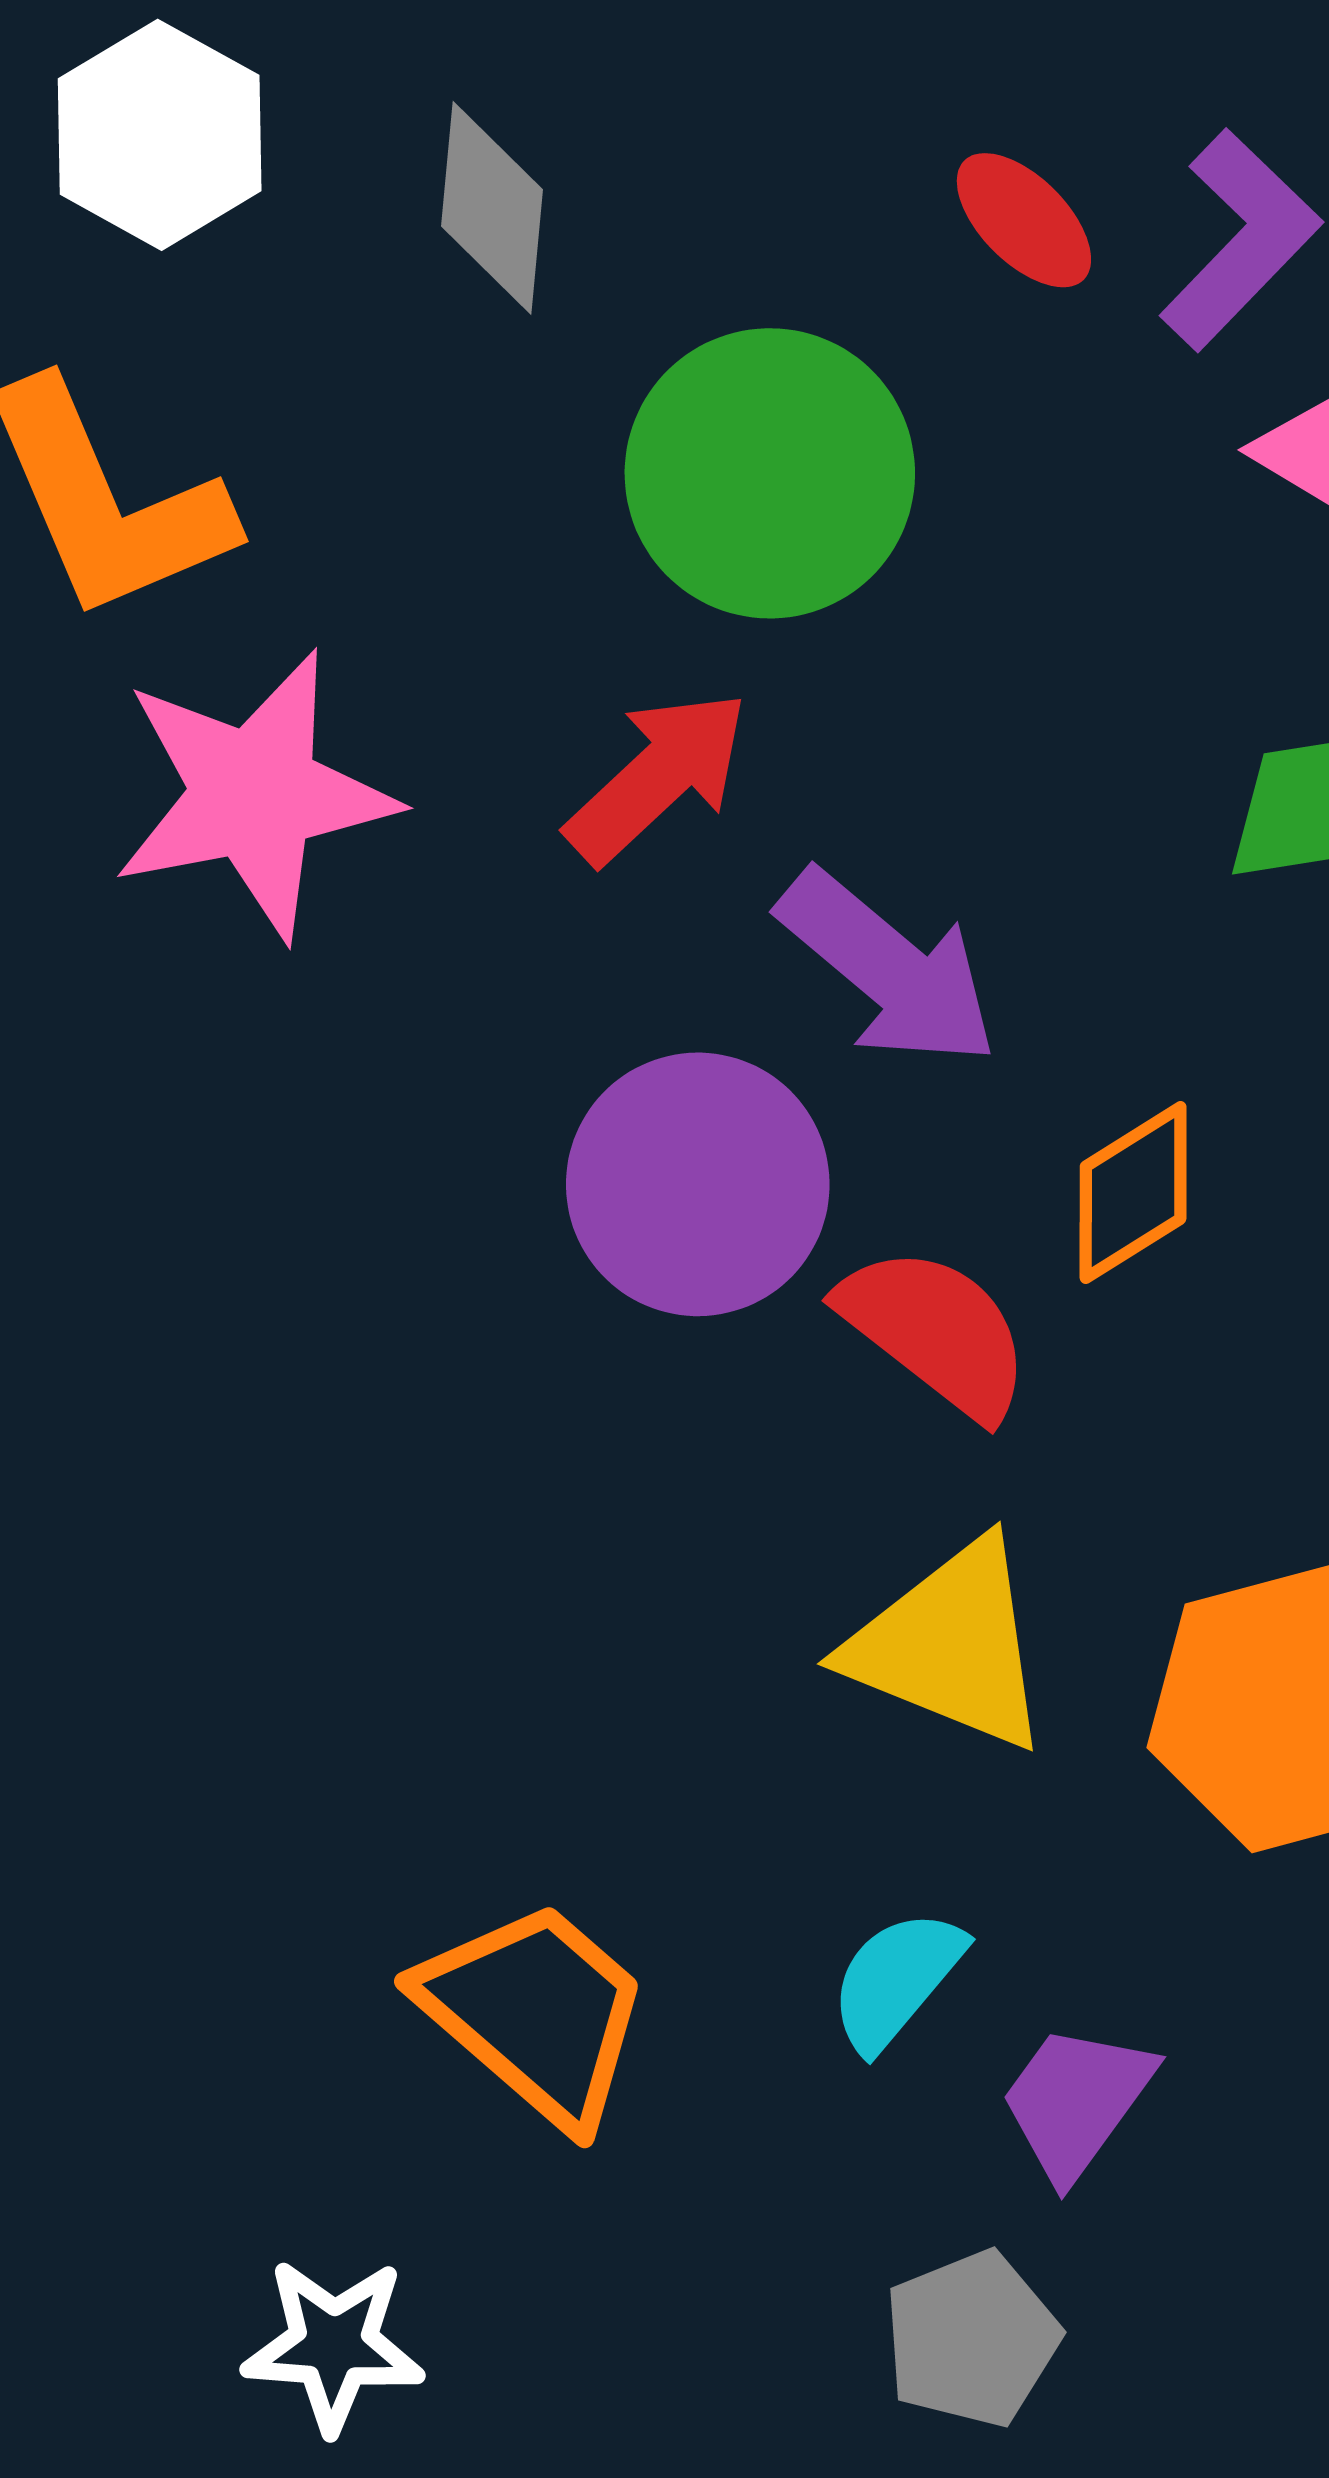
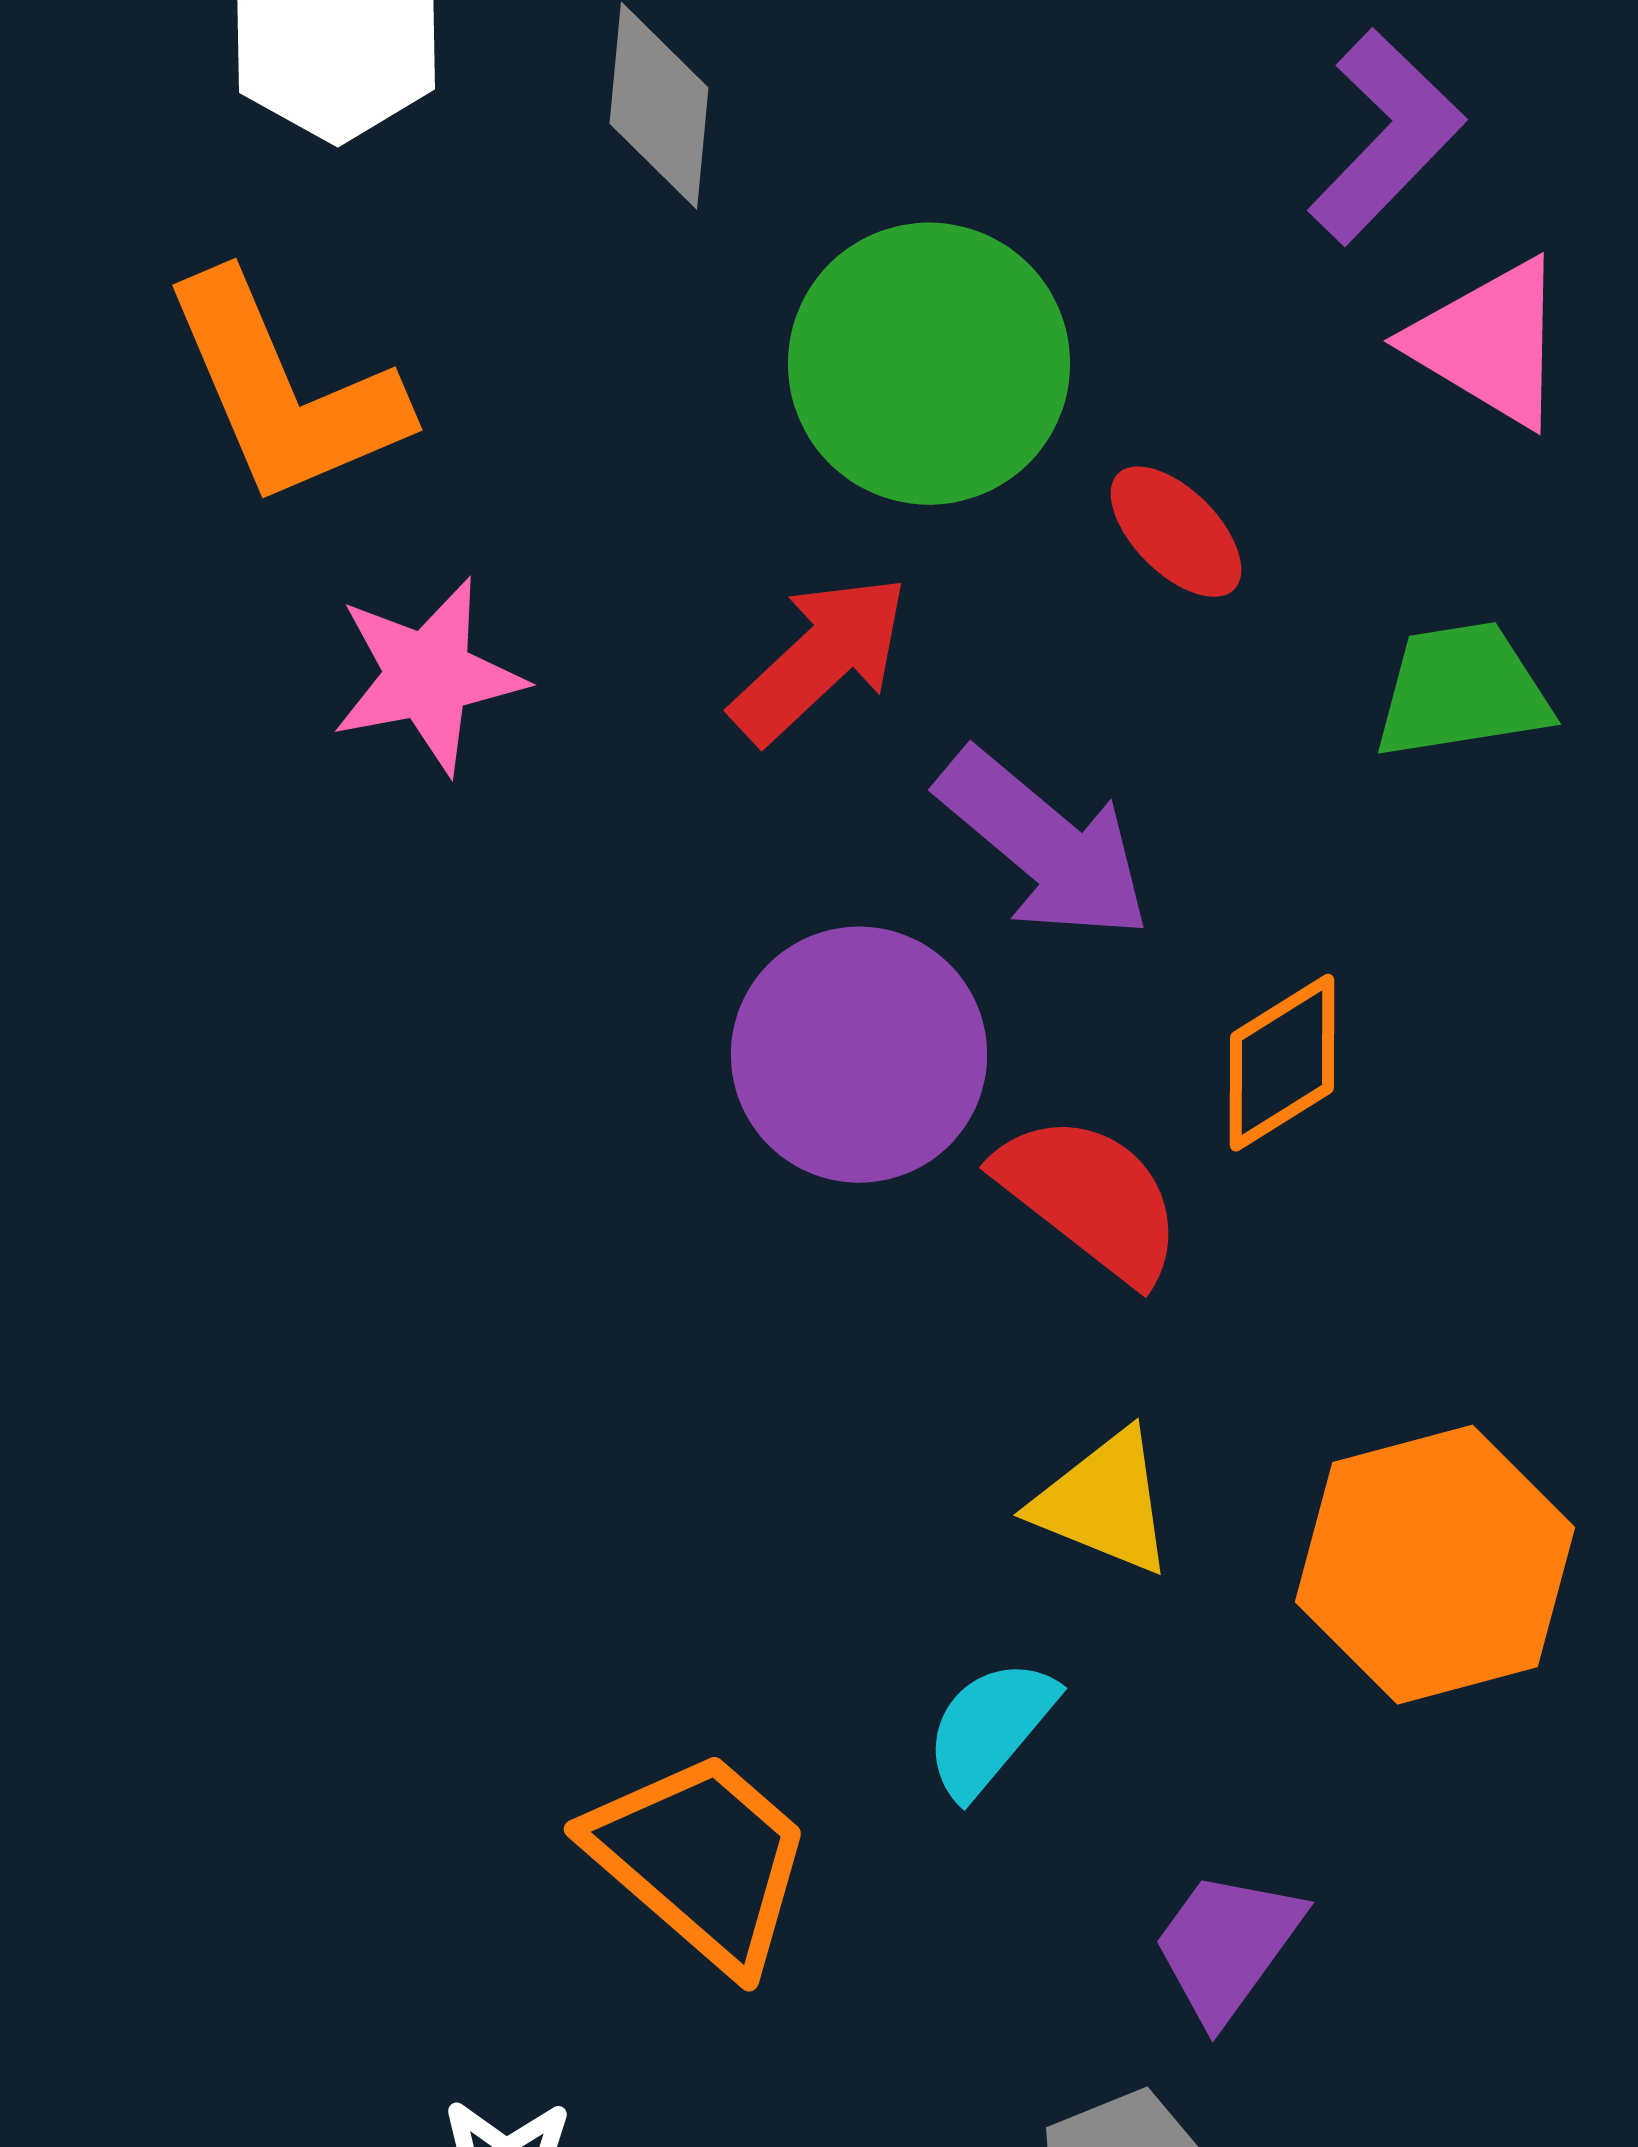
red ellipse: (1024, 220) -> (1176, 532), moved
pink star: (254, 794) -> (428, 676), size x0.7
yellow triangle: (950, 1645) -> (1104, 1503), size x0.7
cyan semicircle: (896, 1980) -> (990, 1728), moved

